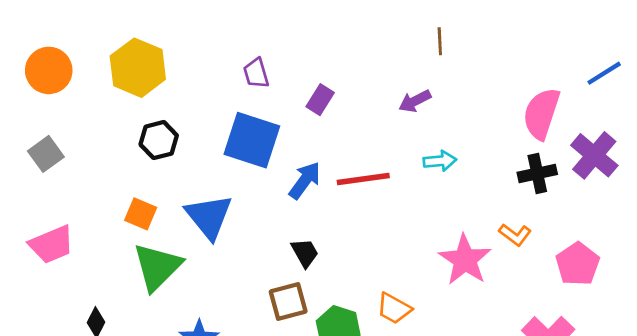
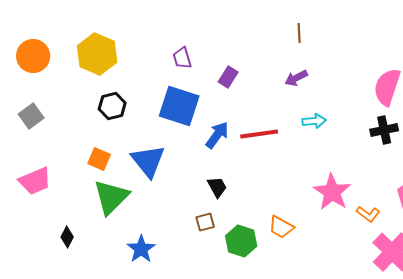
brown line: (440, 41) -> (299, 33), moved
orange L-shape: (515, 235) -> (368, 214), moved
brown square: (288, 301) -> (205, 222), size x0.7

